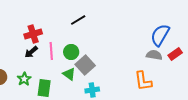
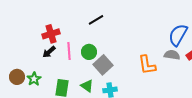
green triangle: (69, 74) -> (87, 86), moved
green star: (24, 79) -> (34, 79), moved
orange L-shape: (143, 81) -> (147, 65), moved

